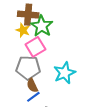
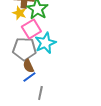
cyan star: (65, 73) -> (45, 43), moved

